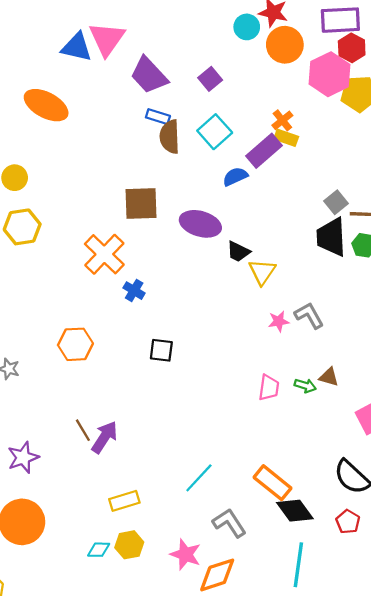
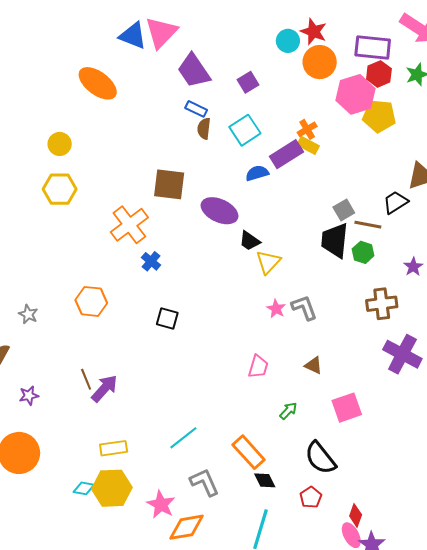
brown semicircle: (170, 137) -> (204, 129), size x0.7
pink star: (279, 321) -> (276, 309), turned 30
green arrow: (305, 386) -> (288, 411), moved, turned -72
purple star: (23, 457) -> (29, 395), size x0.7
black diamond: (295, 511) -> (265, 480), size x0.7
yellow hexagon: (129, 545) -> (112, 488), size x1.5

